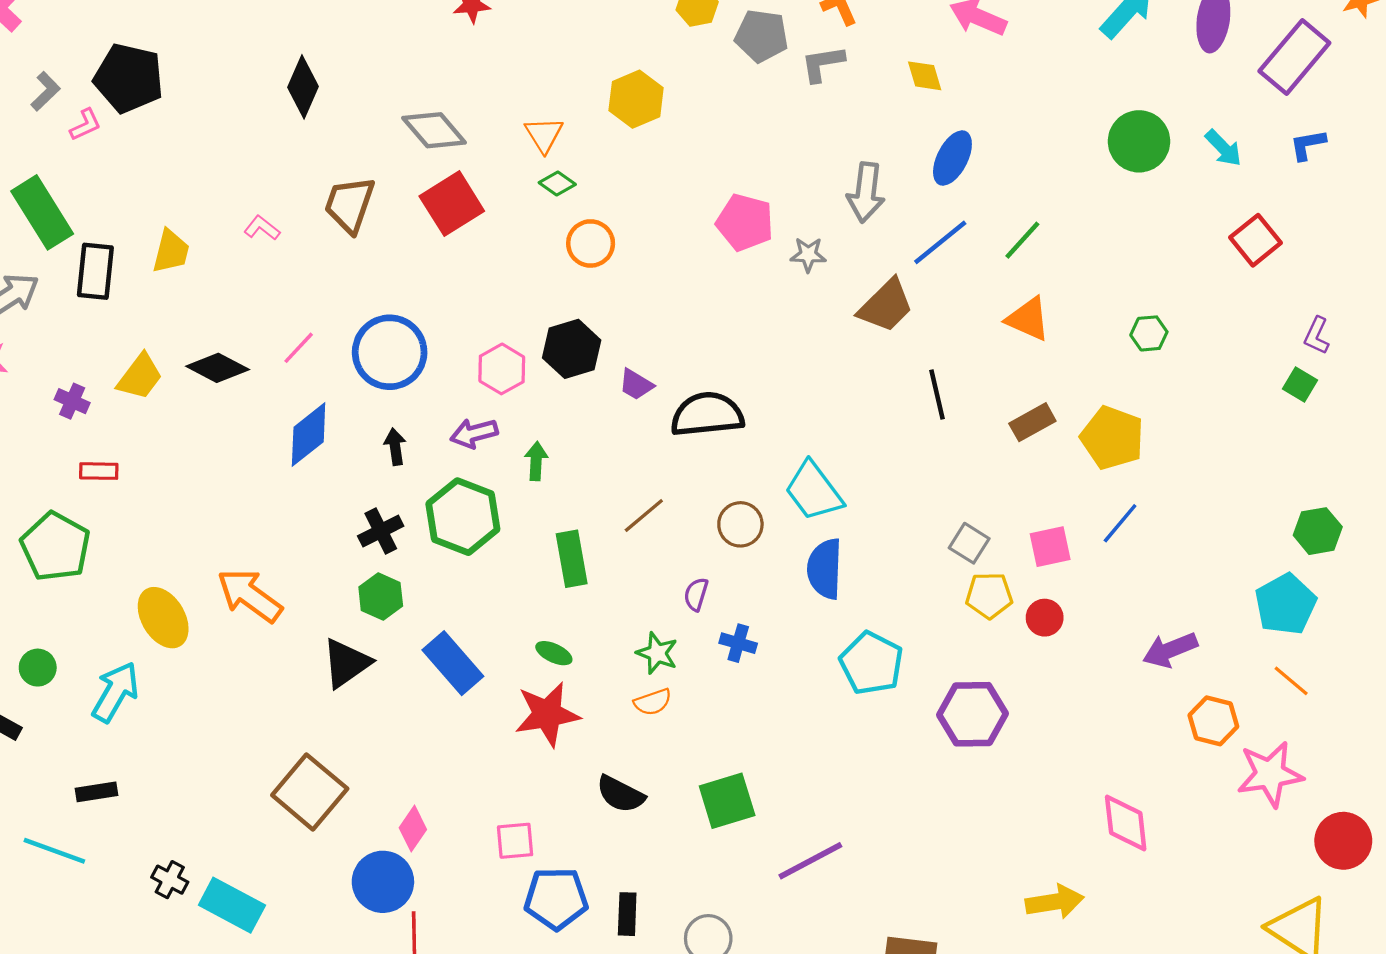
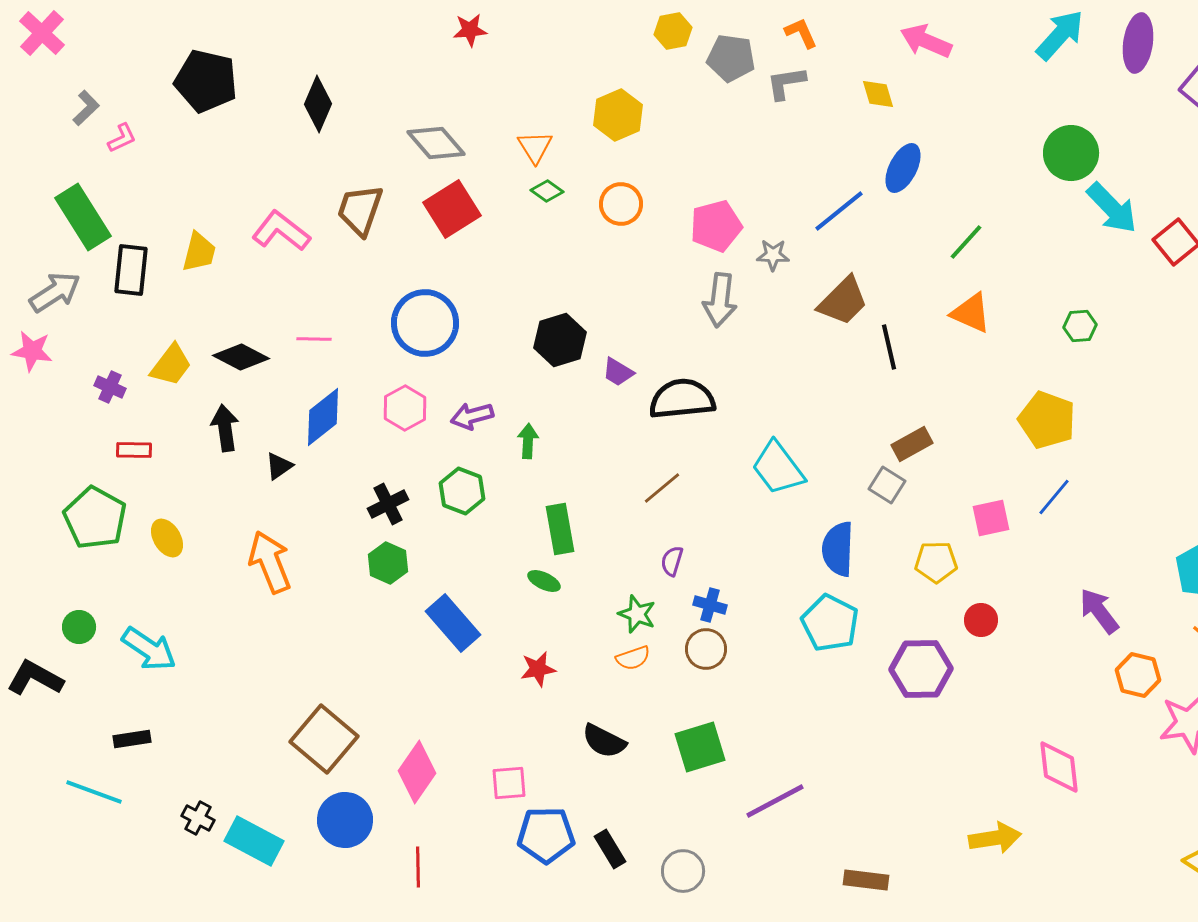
black pentagon: (129, 78) -> (206, 81), moved
cyan arrow: (1223, 148) -> (1112, 208), moved, size x1.5
gray arrow: (866, 192) -> (720, 300), moved
pink pentagon: (745, 222) -> (716, 226), turned -30
pink L-shape: (262, 228) -> (281, 231), size x1.8
blue line: (940, 242) -> (839, 211), moved
orange circle: (591, 243) -> (621, 204), moved
pink line: (299, 348) -> (314, 339), turned 48
blue circle: (390, 352) -> (425, 323), moved
pink hexagon: (502, 369) -> (405, 408), moved
black line: (937, 394) -> (889, 347), moved
brown rectangle: (1032, 422) -> (912, 444), moved
black arrow: (395, 447) -> (225, 428), moved, size x1.4
brown line: (644, 515) -> (662, 488), moved
green hexagon: (463, 517) -> (462, 491), size x0.7
brown circle: (740, 524) -> (706, 649), moved
gray square: (969, 543) -> (887, 485), moved
blue semicircle: (825, 569) -> (838, 549), moved
orange arrow: (250, 595) -> (270, 562), turned 32
yellow ellipse: (163, 618) -> (167, 538), moved, size x0.7
red circle: (1045, 618) -> (981, 620), moved
purple arrow: (1170, 650) -> (1099, 611), turned 75
green ellipse: (554, 653) -> (544, 581), moved
black triangle: (346, 663) -> (279, 466), moved, size x0.6
cyan arrow: (115, 692) -> (149, 649), turned 94
red star: (547, 714) -> (538, 669), size x0.6
pink diamond: (413, 829) -> (417, 772), size x1.5
blue circle: (383, 882) -> (345, 820), moved
black rectangle: (627, 914) -> (610, 849), turned -33

